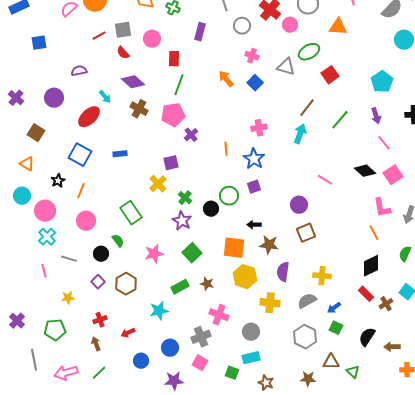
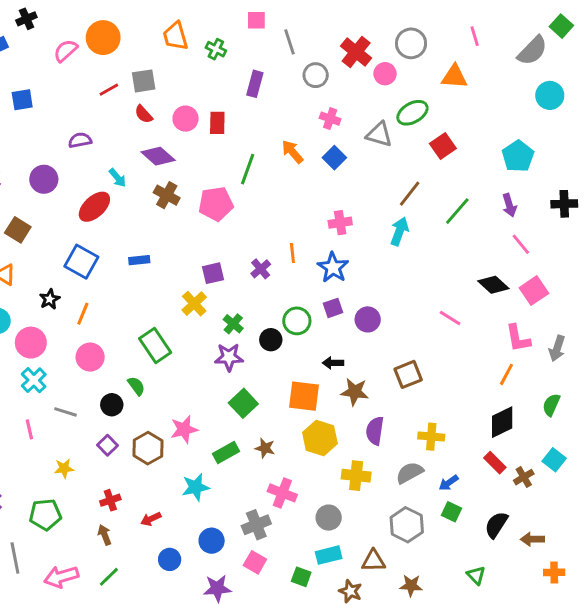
pink circle: (152, 39) -> (186, 119), moved
green line: (179, 85) -> (248, 169), moved
purple cross: (191, 135) -> (261, 269), moved
pink line: (325, 180) -> (450, 318), moved
purple circle: (299, 205) -> (368, 319), moved
purple star: (182, 221) -> (229, 357), turned -30
orange line: (374, 233) -> (506, 374), turned 56
pink star: (154, 254) -> (184, 429), moved
brown triangle: (331, 362) -> (373, 561), moved

